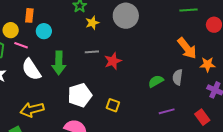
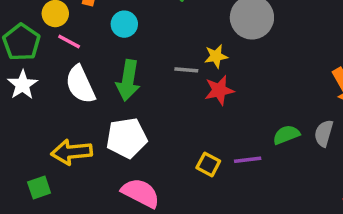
yellow star: (92, 23) -> (216, 56), moved
cyan circle: (44, 31) -> (124, 24), moved
white pentagon: (80, 95) -> (127, 138), moved
purple line: (167, 111) -> (248, 160), moved

